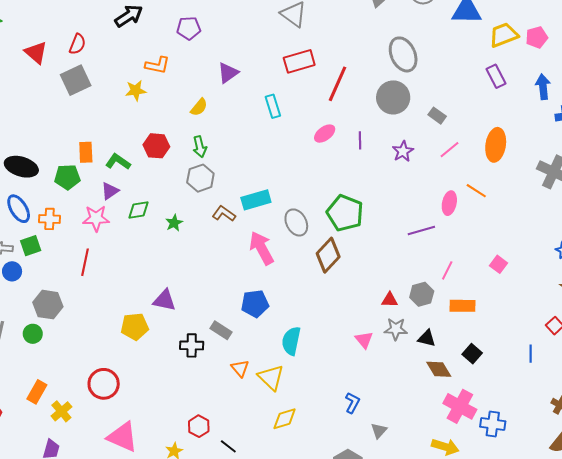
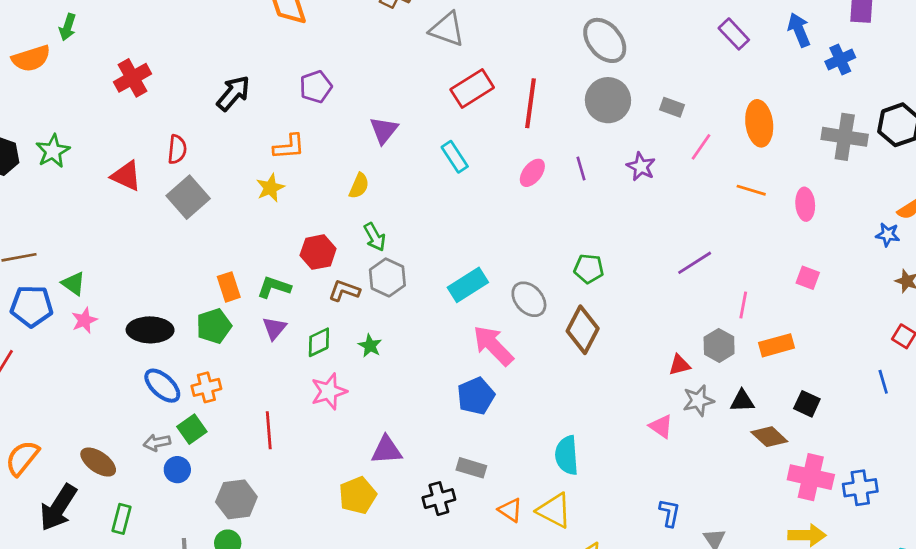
pink ellipse: (449, 203) -> (805, 204), moved
green pentagon: (345, 213) -> (589, 269), size x0.6
brown L-shape: (224, 214) -> (344, 291), moved
pink star: (96, 218) -> (329, 391), moved
blue pentagon: (255, 304) -> (476, 396), moved

